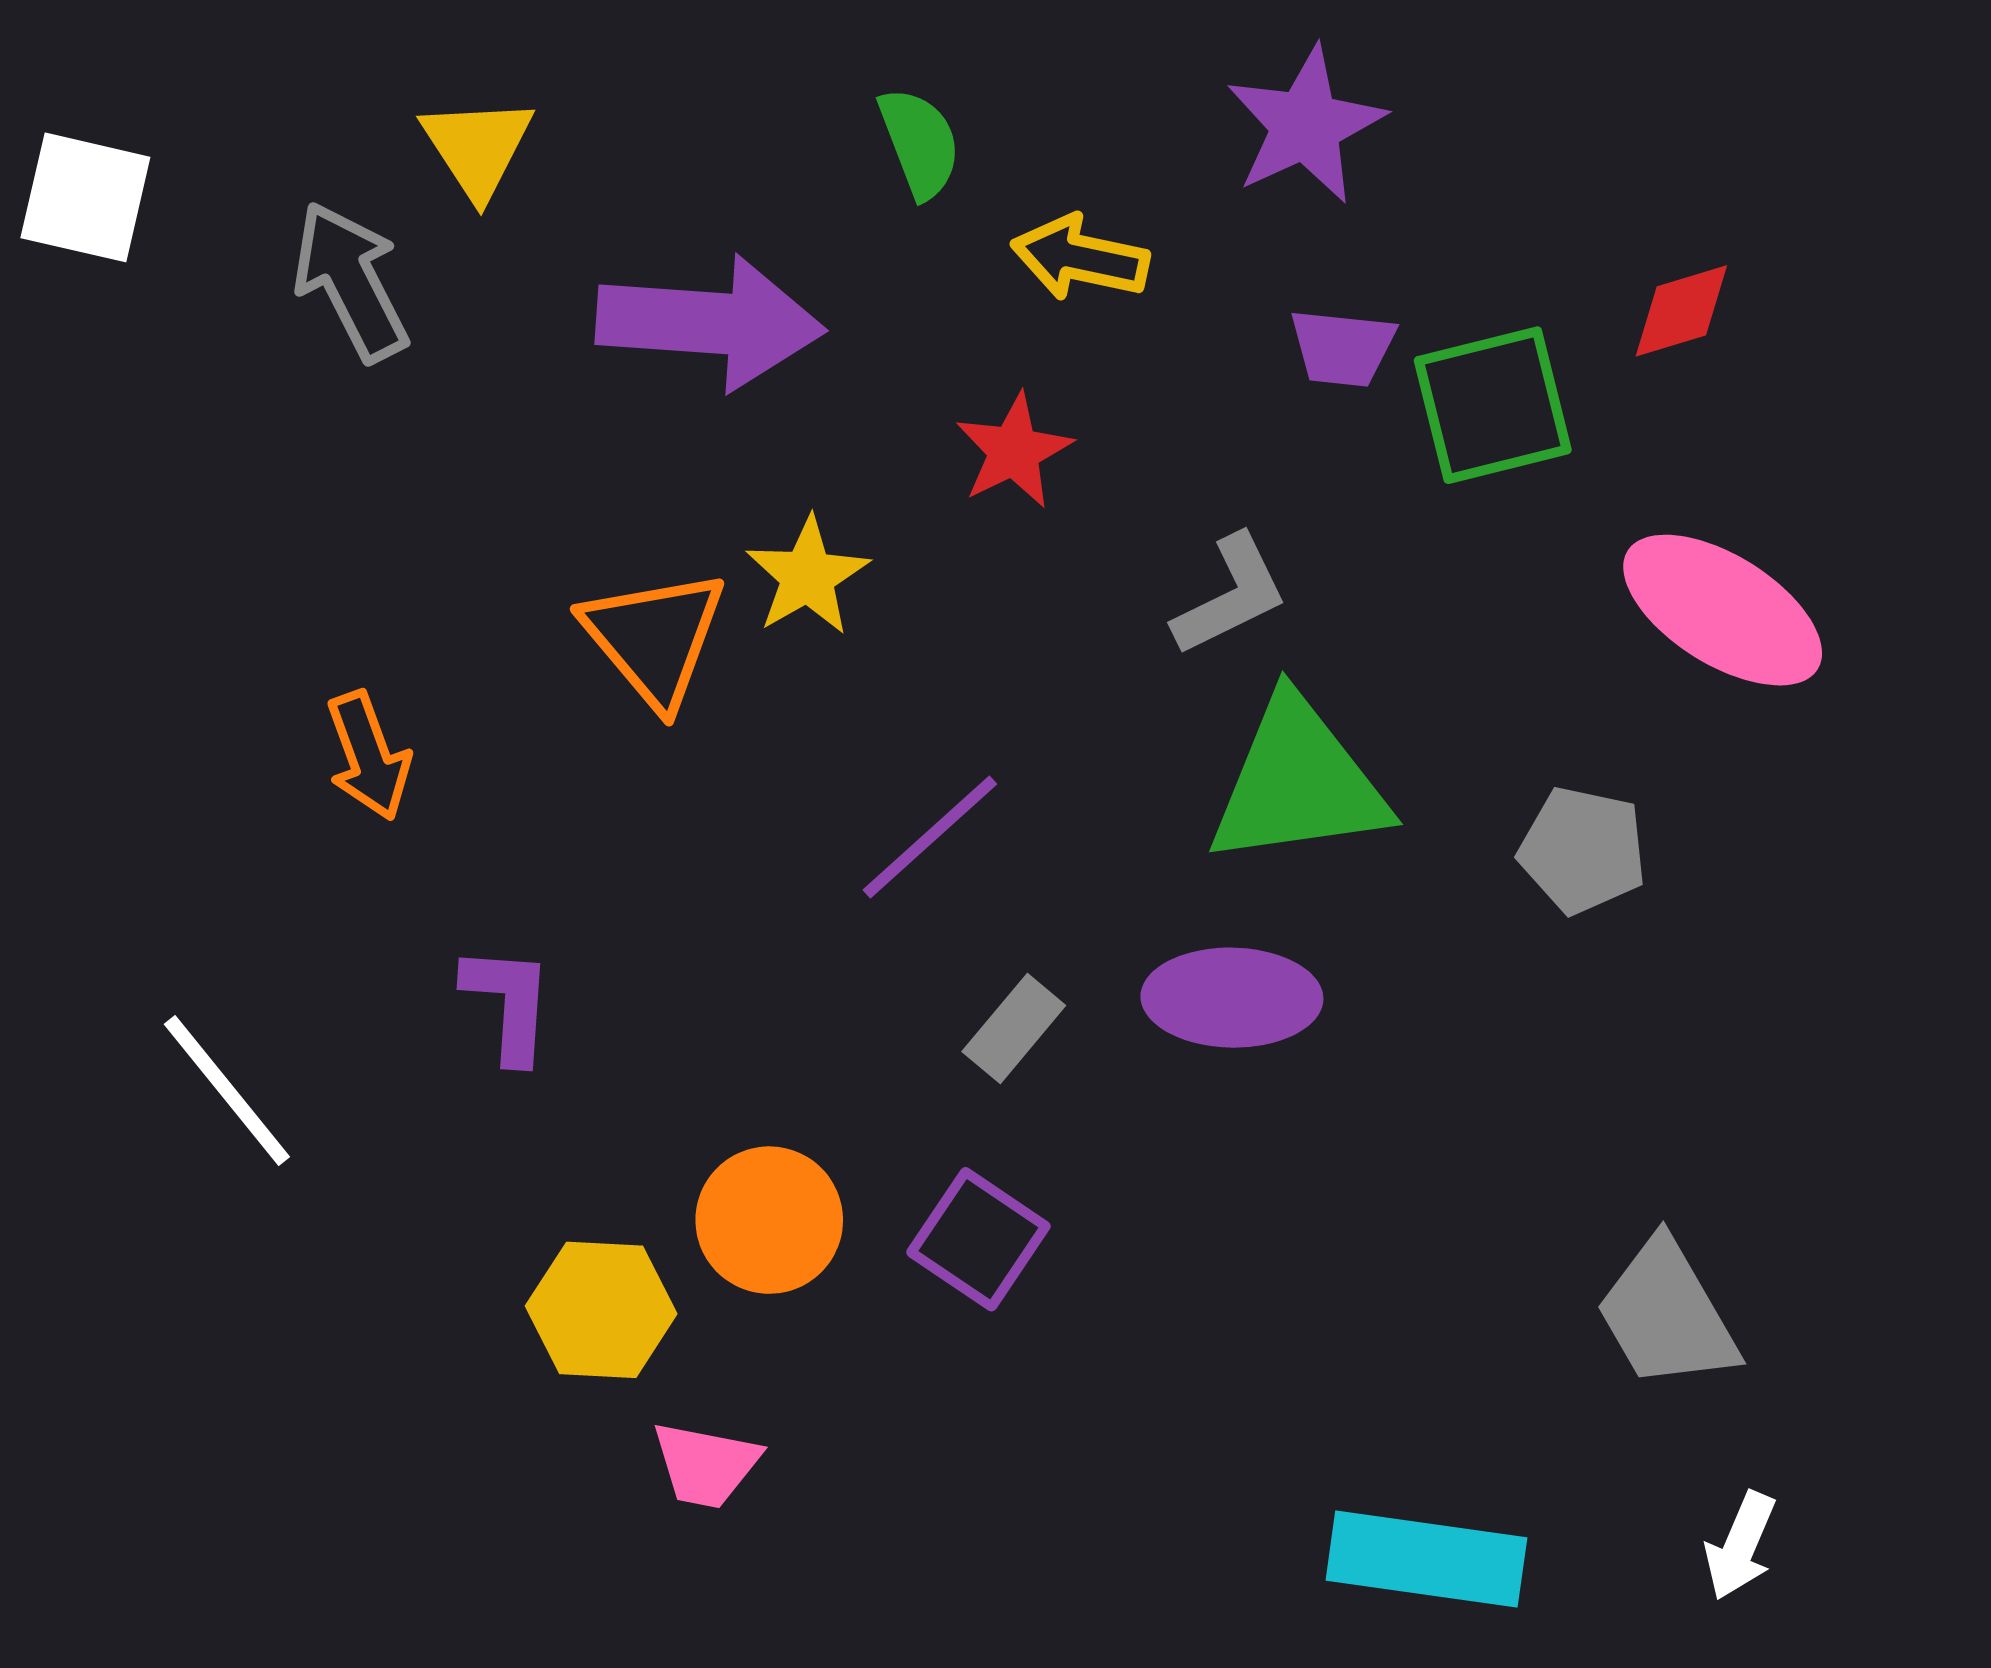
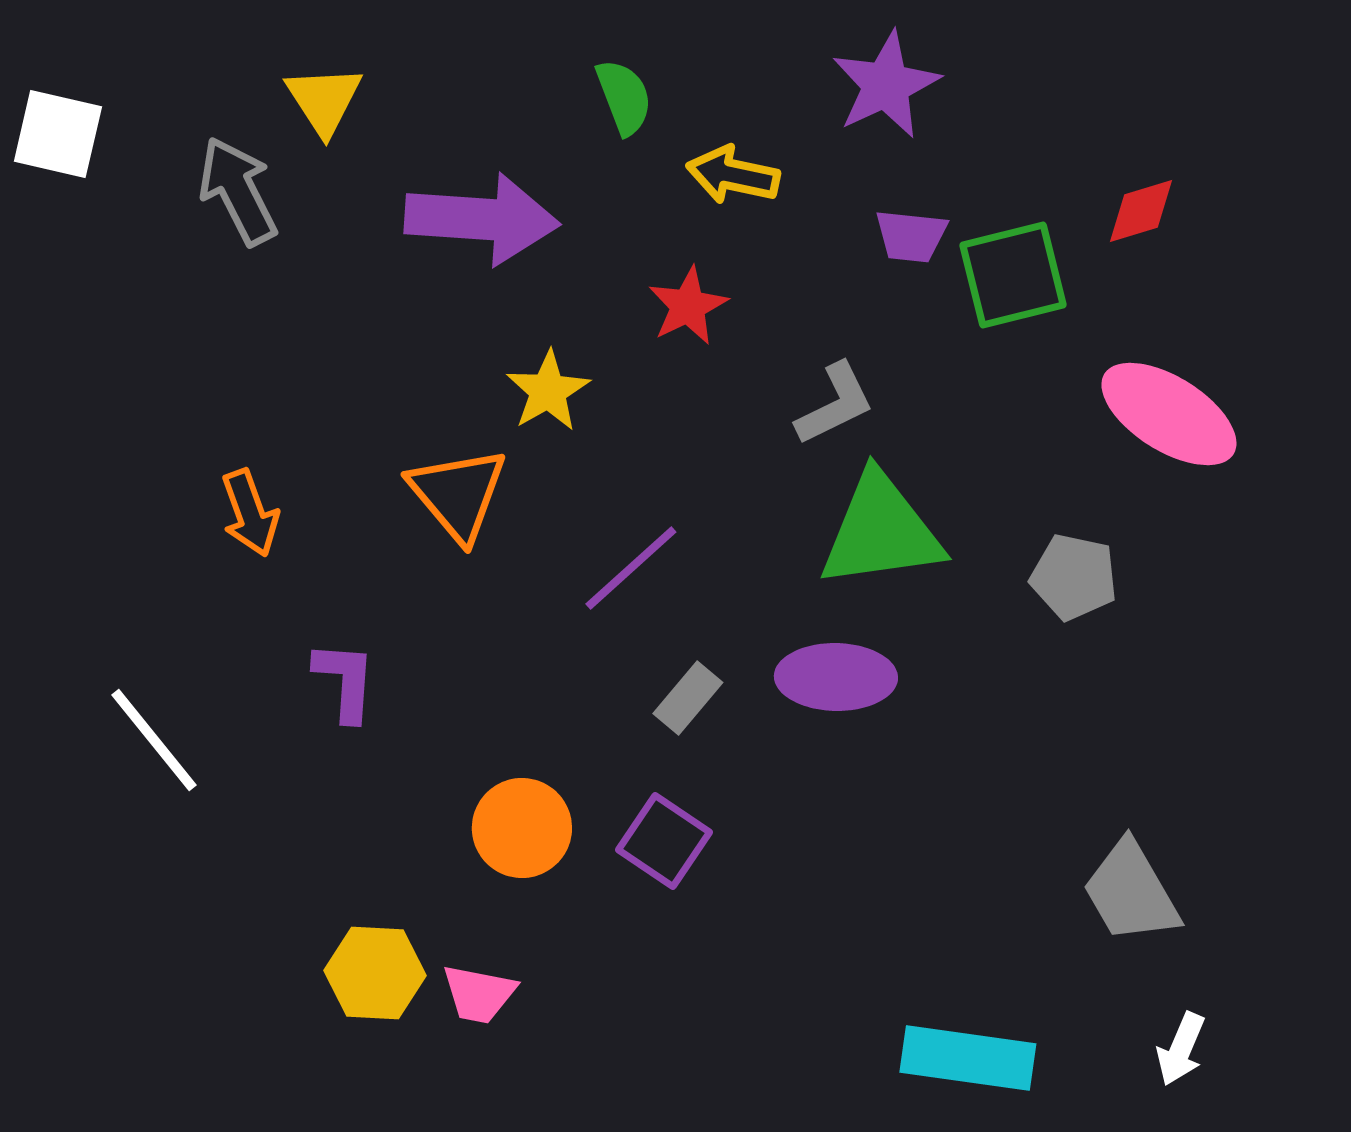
orange triangle: (654, 638) -> (458, 494), moved
yellow hexagon: (601, 1310) -> (375, 973), moved

